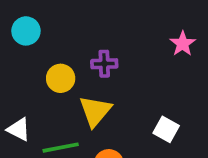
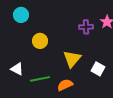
purple cross: (104, 64) -> (86, 27), moved
yellow triangle: (95, 111) -> (72, 59), moved

